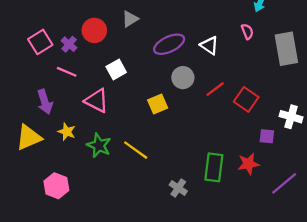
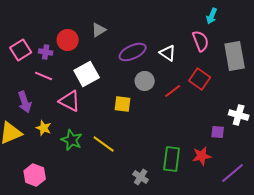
pink semicircle: (247, 32) -> (201, 41), size x1.5
purple cross: (69, 44) -> (46, 52), turned -32
white square: (116, 70) -> (87, 74), size x1.4
red square: (246, 99) -> (200, 79), moved
yellow square: (158, 104) -> (123, 104), turned 30

